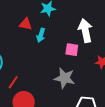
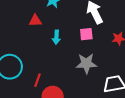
cyan arrow: (41, 35) -> (56, 37), moved

